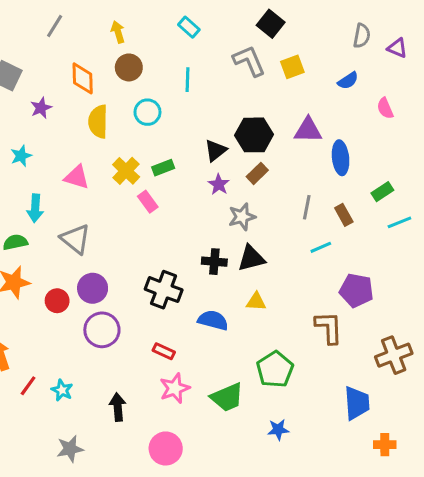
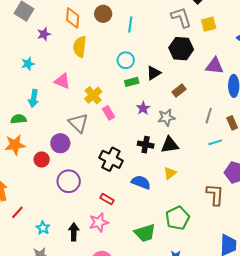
cyan line: (187, 80) -> (130, 24), moved
cyan circle: (147, 112) -> (126, 60), moved
black hexagon: (254, 135) -> (181, 49), moved
green rectangle: (163, 168) -> (132, 82), moved
yellow cross: (126, 171) -> (93, 95), moved
purple star: (219, 184) -> (143, 108), moved
pink rectangle: (148, 202) -> (109, 113), moved
gray triangle: (75, 239) -> (78, 123), moved
purple circle: (93, 288) -> (60, 143), moved
yellow triangle: (256, 302) -> (170, 173), turned -48
pink star: (175, 388) -> (99, 222), moved
cyan star: (62, 390) -> (43, 228), moved

